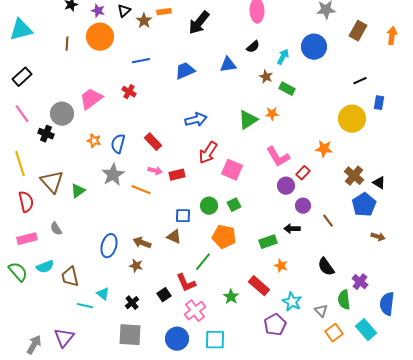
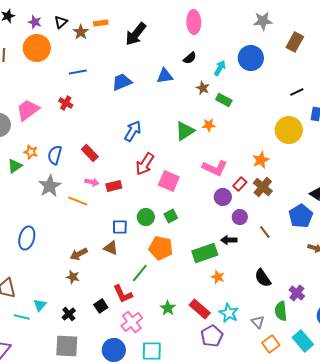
blue arrow: (196, 120) -> (133, 131), turned -45
orange star: (324, 149) -> (261, 160), turned -30
pink L-shape: (278, 157) -> (215, 168), turned -35
brown cross: (354, 176) -> (263, 187), moved
green triangle: (78, 191) -> (15, 166), moved
green rectangle: (268, 242) -> (205, 253), size x1.4
brown arrow: (142, 243) -> (79, 254), turned -48
blue ellipse: (109, 246) -> (27, 238), moved
red rectangle: (259, 286) -> (200, 309), moved
cyan triangle: (103, 294) -> (40, 305), turned 32

